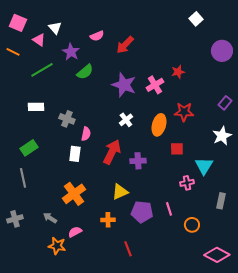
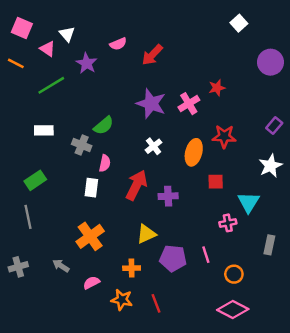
green semicircle: (85, 72) -> (104, 126), moved
orange star: (57, 246) -> (122, 300), moved
pink diamond: (217, 255) -> (233, 309), moved

